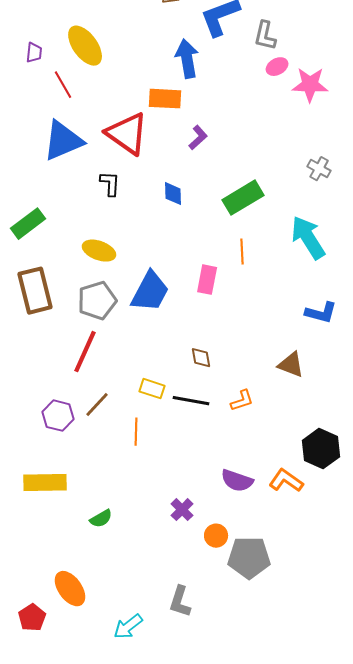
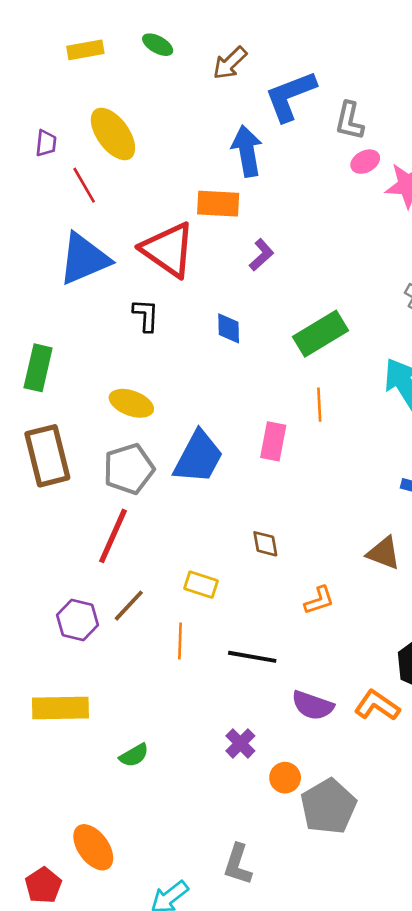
green rectangle: (28, 224) -> (38, 368), turned -40
black line: (191, 401) -> (252, 657), moved
gray pentagon: (249, 558) -> (328, 807), turned -30

